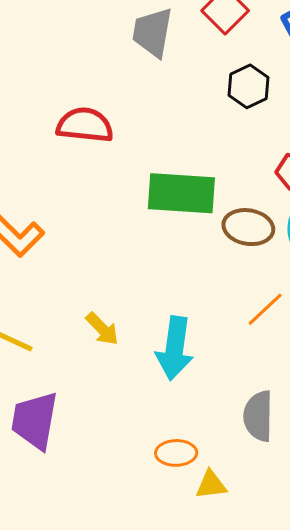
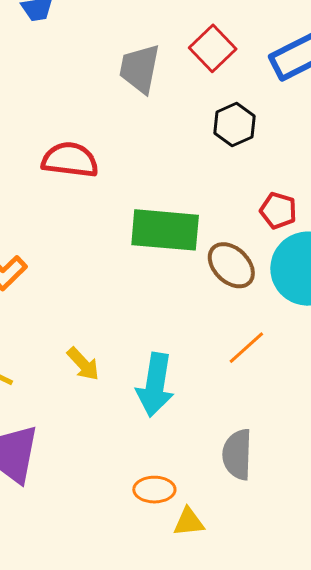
brown ellipse: (248, 227) -> (231, 265), turned 33

